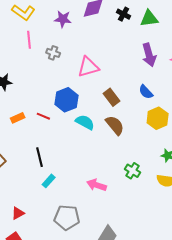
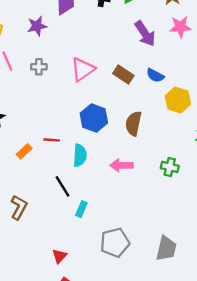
brown rectangle: (111, 97) -> (123, 75), moved
blue hexagon: (66, 100) -> (94, 118), moved
cyan semicircle: (85, 122) -> (80, 155), moved, turned 84
brown semicircle: (115, 125) -> (133, 123), turned -110
pink arrow: (97, 185) -> (121, 165), moved

